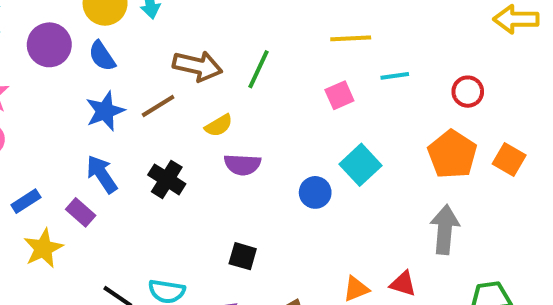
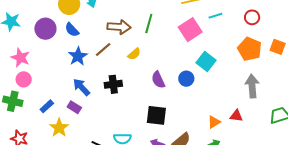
pink square: (339, 95) -> (190, 30), size x1.6
purple semicircle: (242, 165) -> (158, 80), moved, turned 72
black cross: (167, 179) -> (113, 84), turned -30
black square: (243, 256) -> (156, 115), size x1.5

